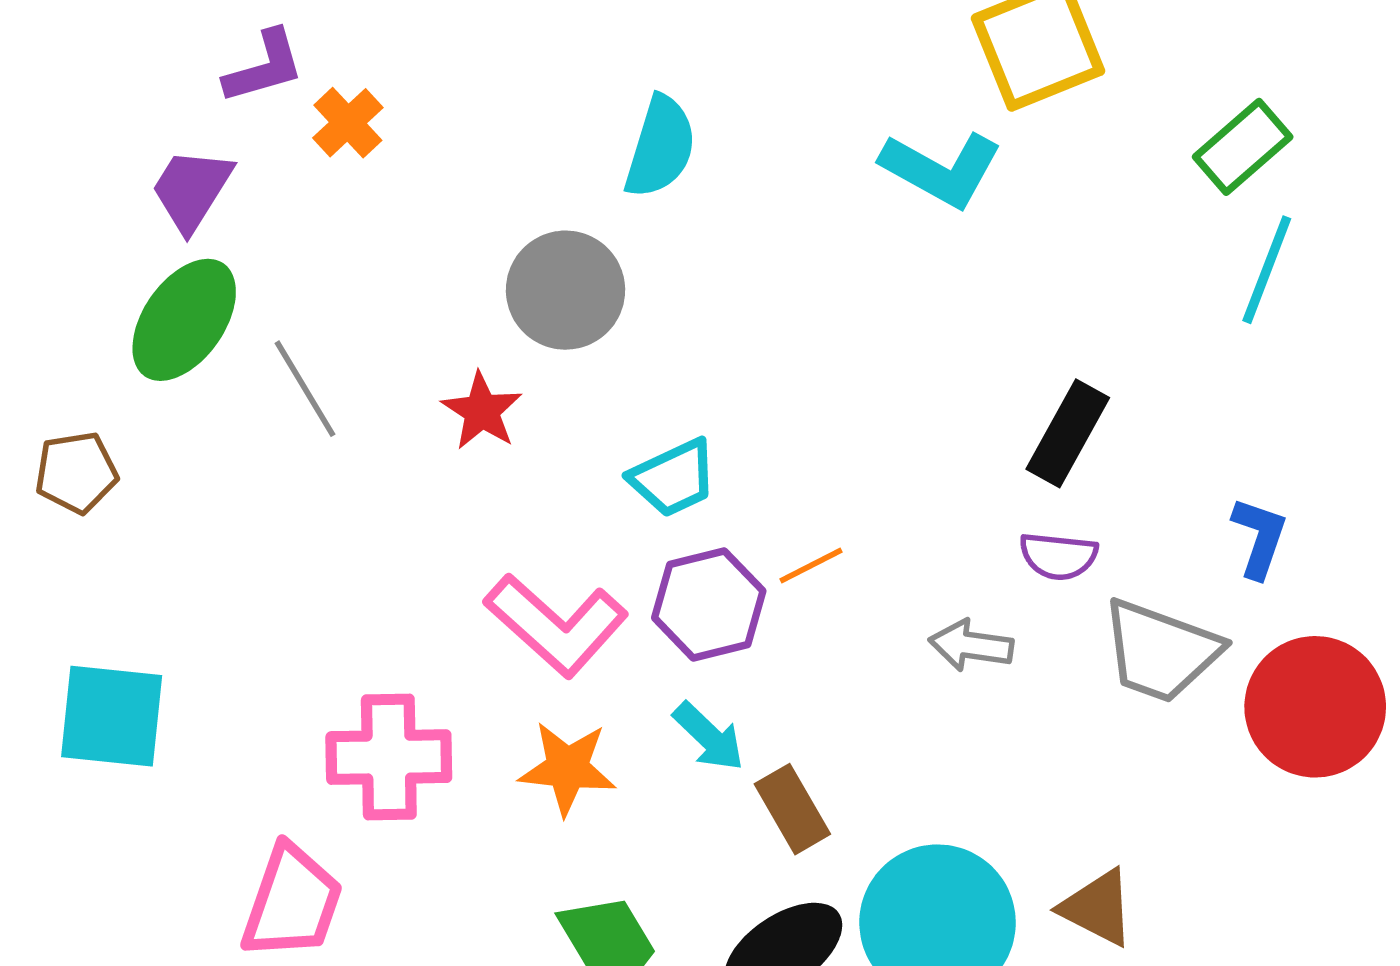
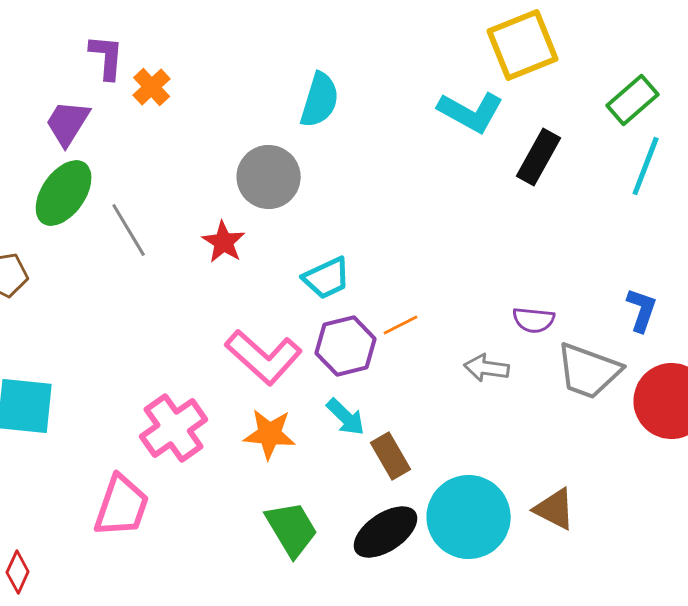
purple L-shape: (264, 67) -> (107, 57), turned -69
black rectangle: (1068, 433) -> (539, 157), moved
pink cross: (389, 757) -> (174, 428), turned -34

